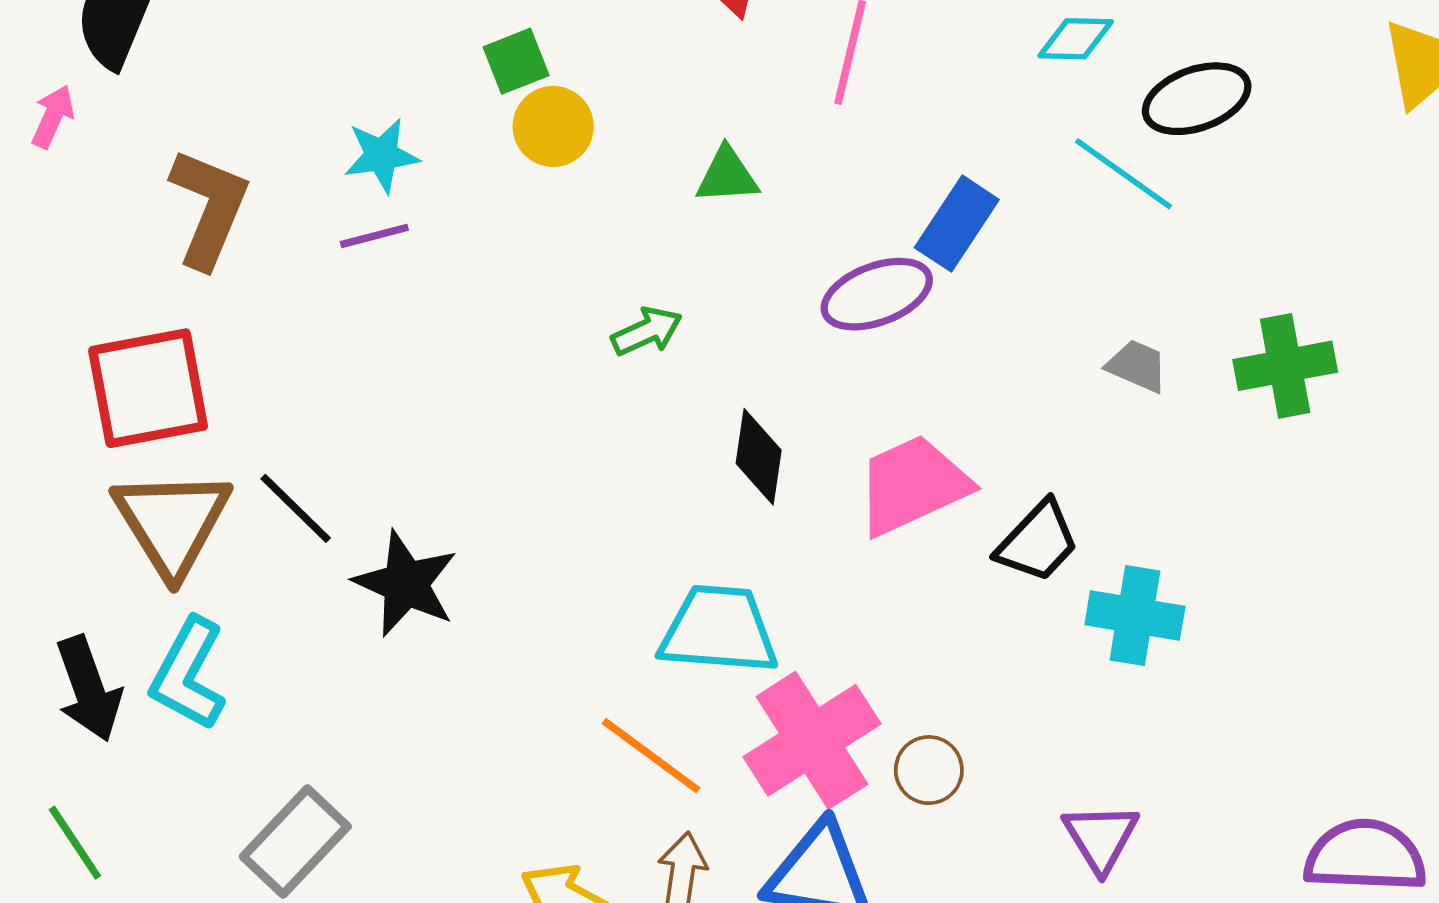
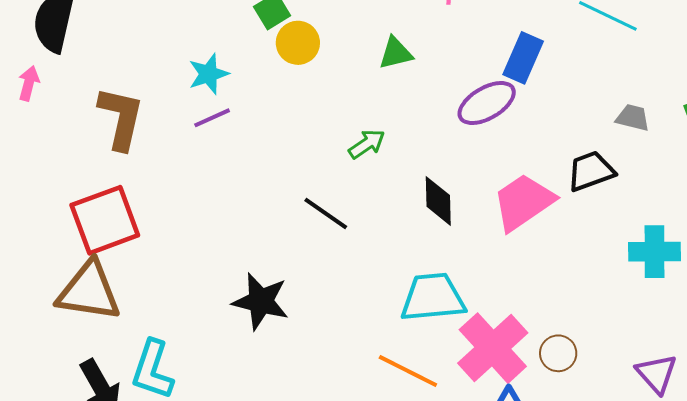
black line: (296, 508) -> (326, 213), moved
brown triangle: (172, 522) -> (89, 291), moved, turned -40
black trapezoid: (1038, 542) -> (591, 171), moved, turned -144

